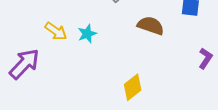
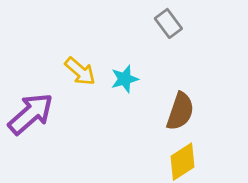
brown semicircle: (151, 26) -> (180, 111), moved, turned 84

